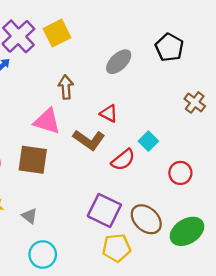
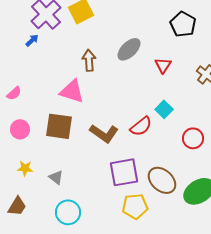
gray ellipse: (119, 62) -> (129, 49), moved
red triangle: (109, 113) -> (163, 65), moved, turned 36
brown L-shape: (89, 140) -> (104, 133), moved
purple square: (104, 210) -> (124, 172), turned -36

